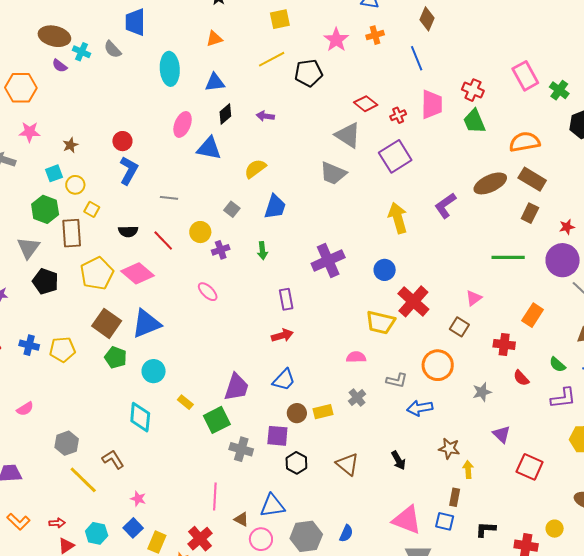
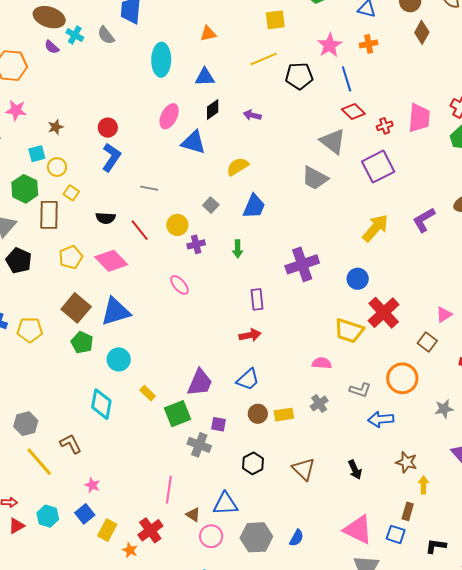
blue line: (417, 58) -> (347, 79), moved
yellow arrow: (398, 218) -> (375, 228), turned 52
yellow pentagon: (97, 273) -> (71, 257), size x0.7
purple square: (277, 436) -> (219, 424), moved, size x0.7

